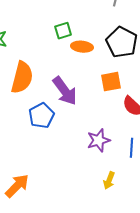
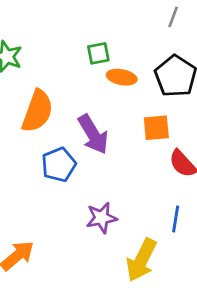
purple star: (99, 140) -> (101, 218), moved
yellow arrow: (109, 180) -> (141, 260), size x1.8

